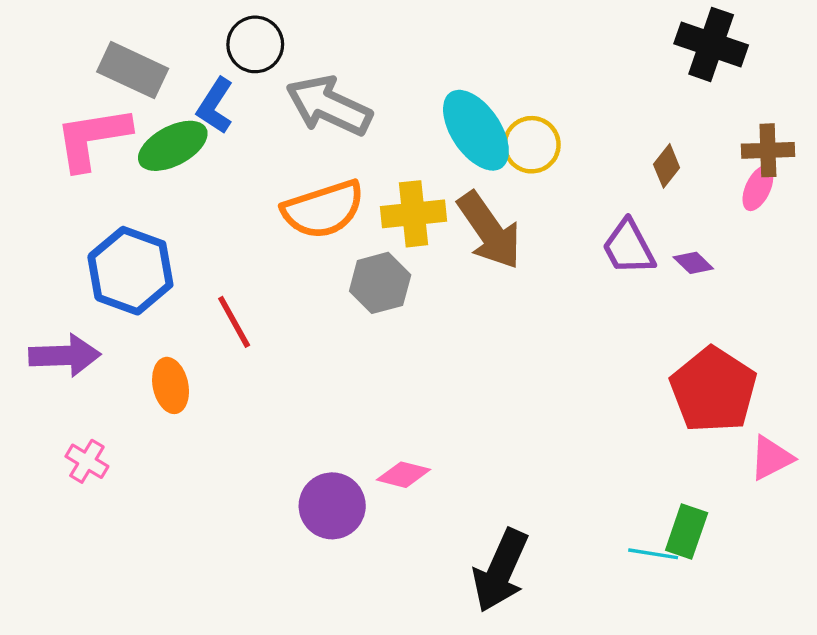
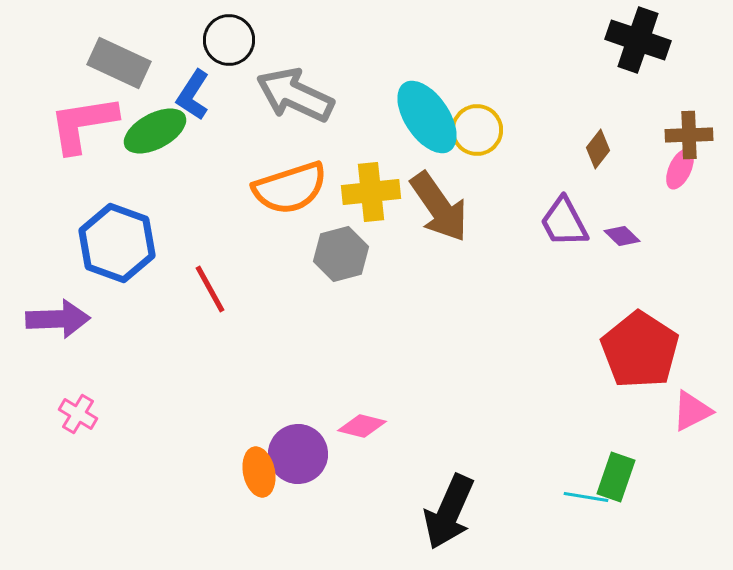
orange ellipse: (171, 385) -> (259, 472), moved

